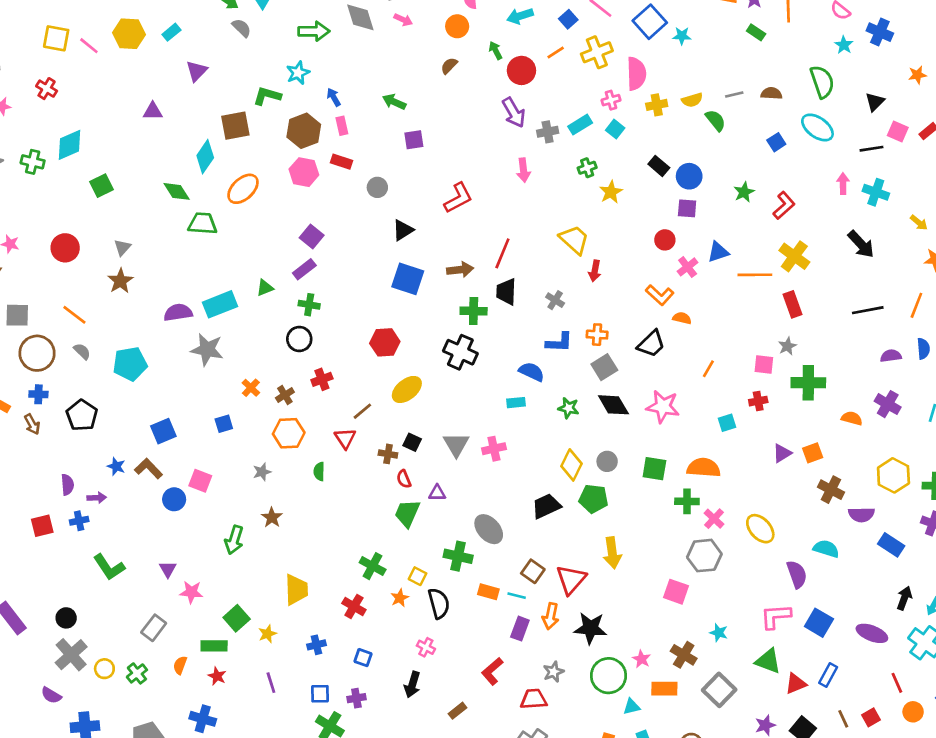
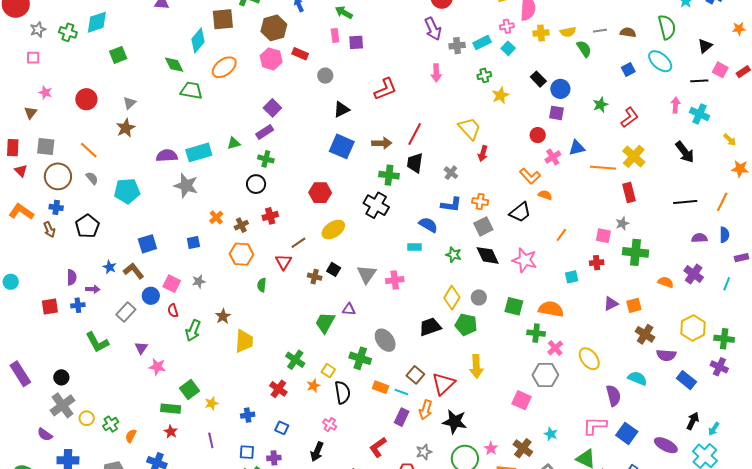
pink rectangle: (342, 126) -> (335, 35), moved
gray star: (262, 472) -> (199, 281), moved
red semicircle: (404, 479) -> (173, 311), moved
yellow trapezoid: (296, 590) -> (244, 341), moved
gray rectangle: (154, 628) -> (126, 312), moved
orange semicircle: (180, 665) -> (131, 436), moved

